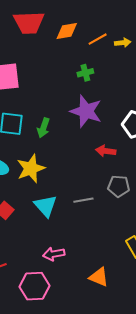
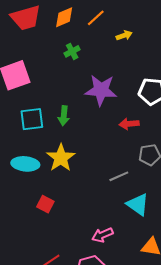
yellow arrow: (123, 43) -> (124, 35), moved
green cross: (85, 73) -> (72, 51), moved
cyan triangle: (46, 206) -> (138, 205), moved

